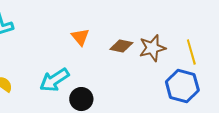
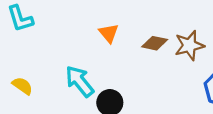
cyan arrow: (54, 80) -> (80, 81), turned 84

